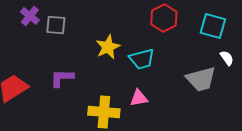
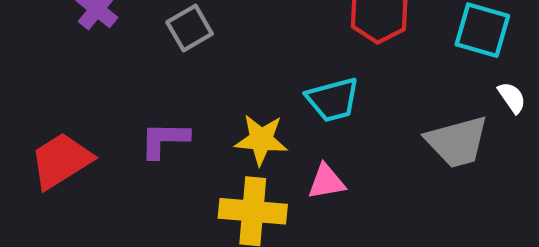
gray square: (56, 25) -> (190, 28), moved, turned -35
yellow star: (108, 47) -> (261, 140), moved, turned 30

